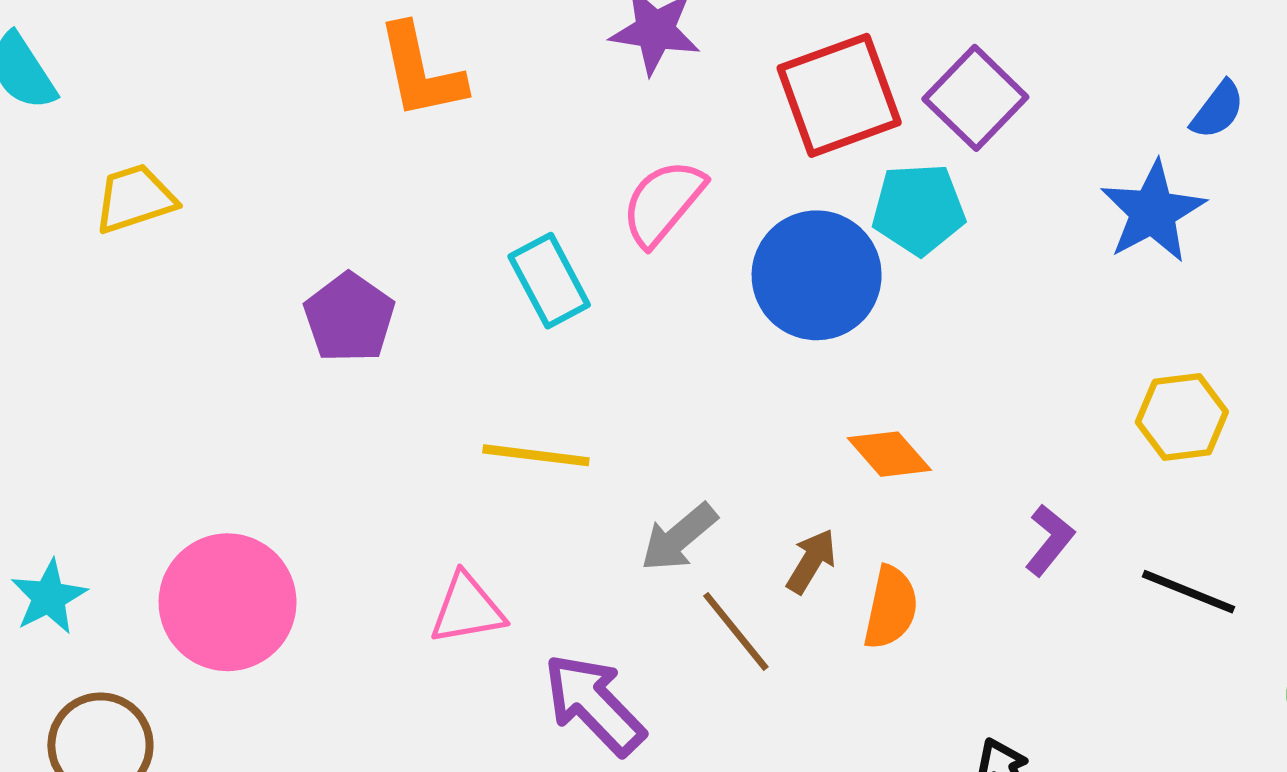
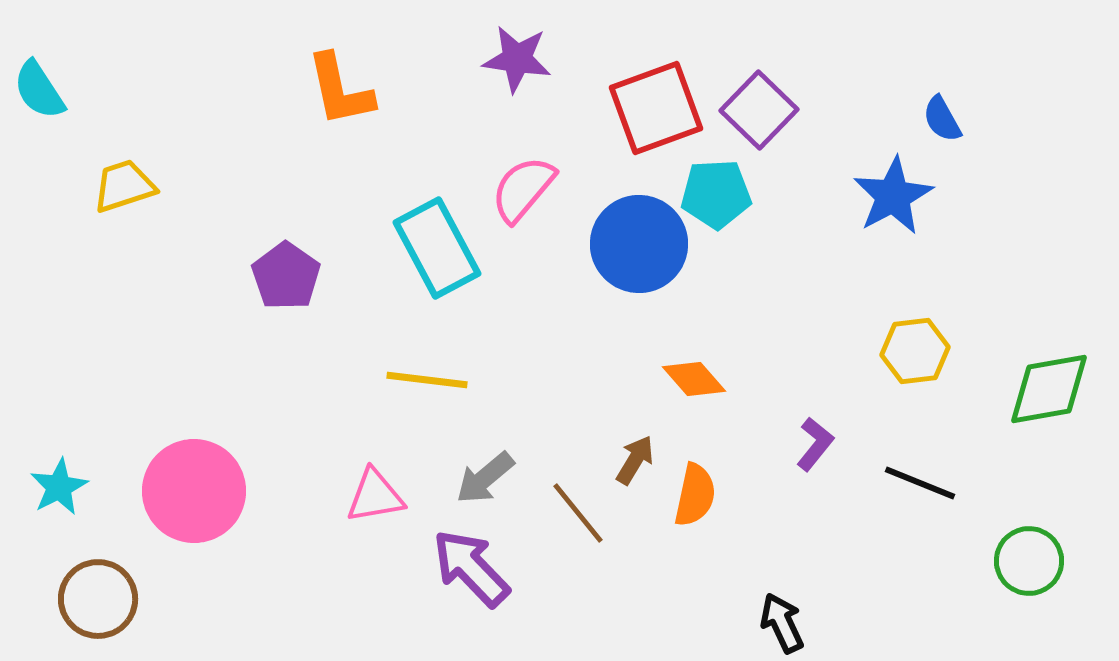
blue semicircle: (1218, 110) -> (942, 119), turned 114
cyan rectangle: (549, 281) -> (437, 248), size x1.4
gray arrow: (679, 537) -> (485, 478), moved

